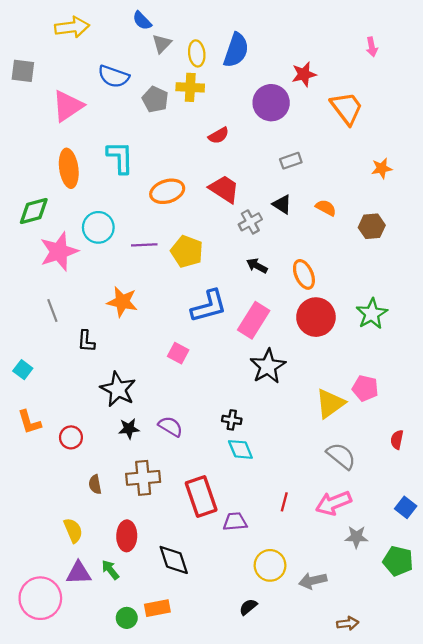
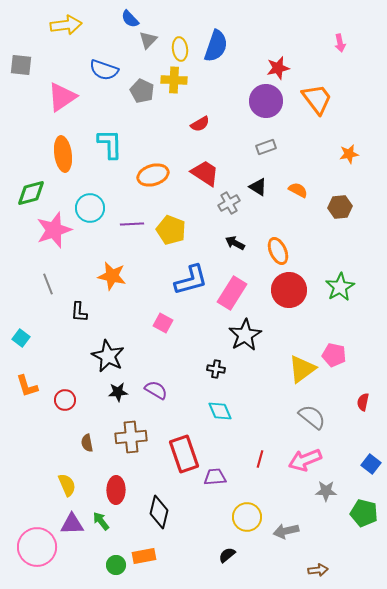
purple circle: (271, 103) -> (266, 101), moved
black cross: (232, 420) -> (216, 369), moved
black diamond: (174, 560) -> (159, 512), turned 32

